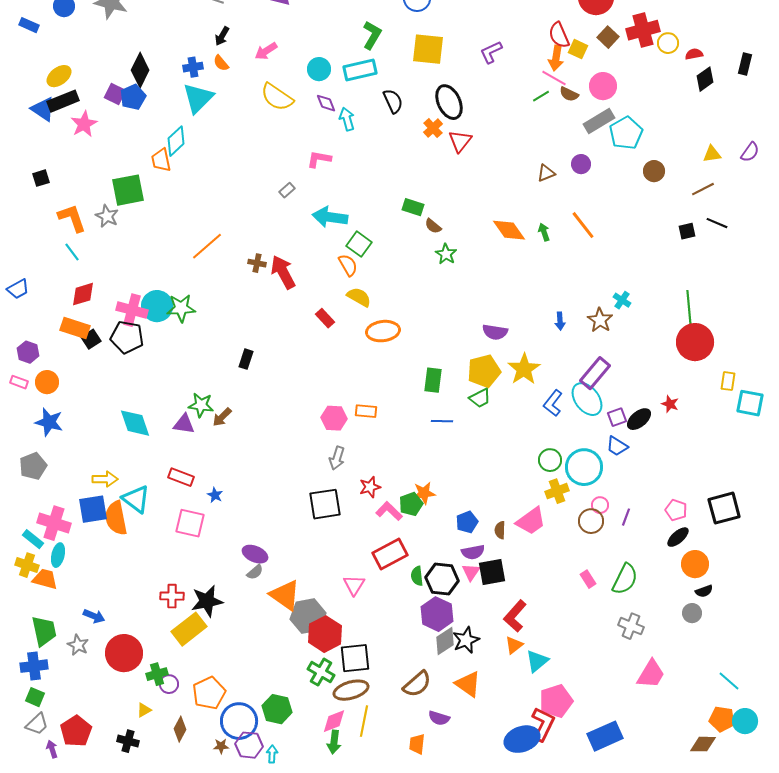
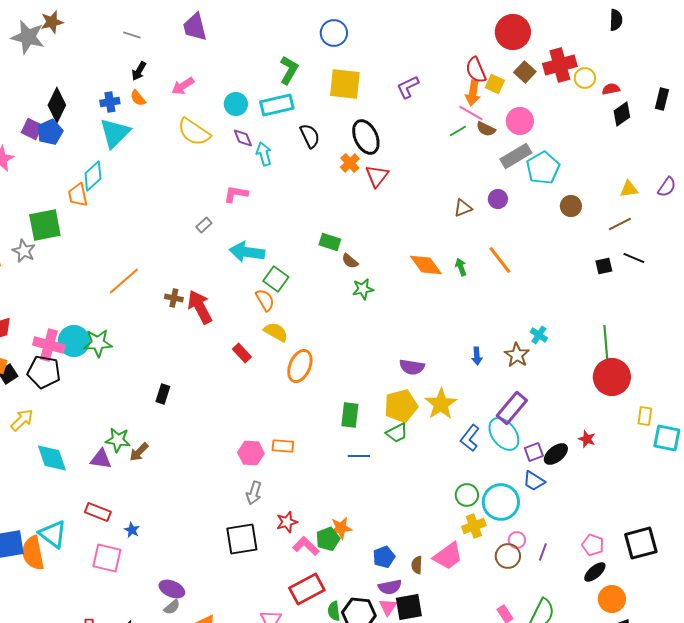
green star: (446, 254) -> (363, 289), turned 30
orange ellipse: (383, 331) -> (300, 366), turned -60
yellow arrow: (105, 479) -> (22, 420), moved, turned -45

